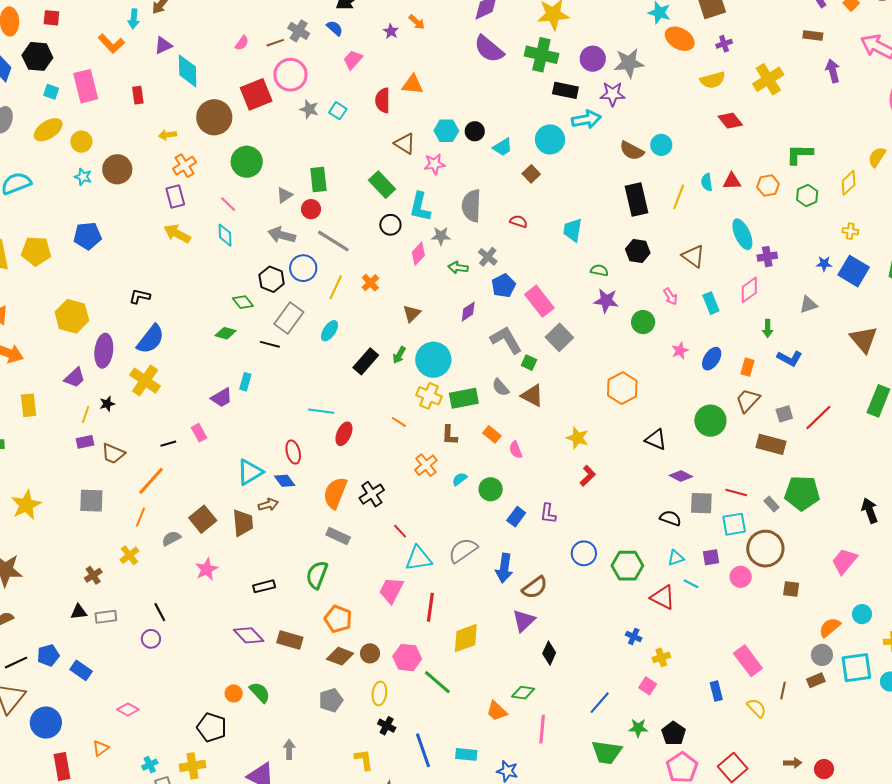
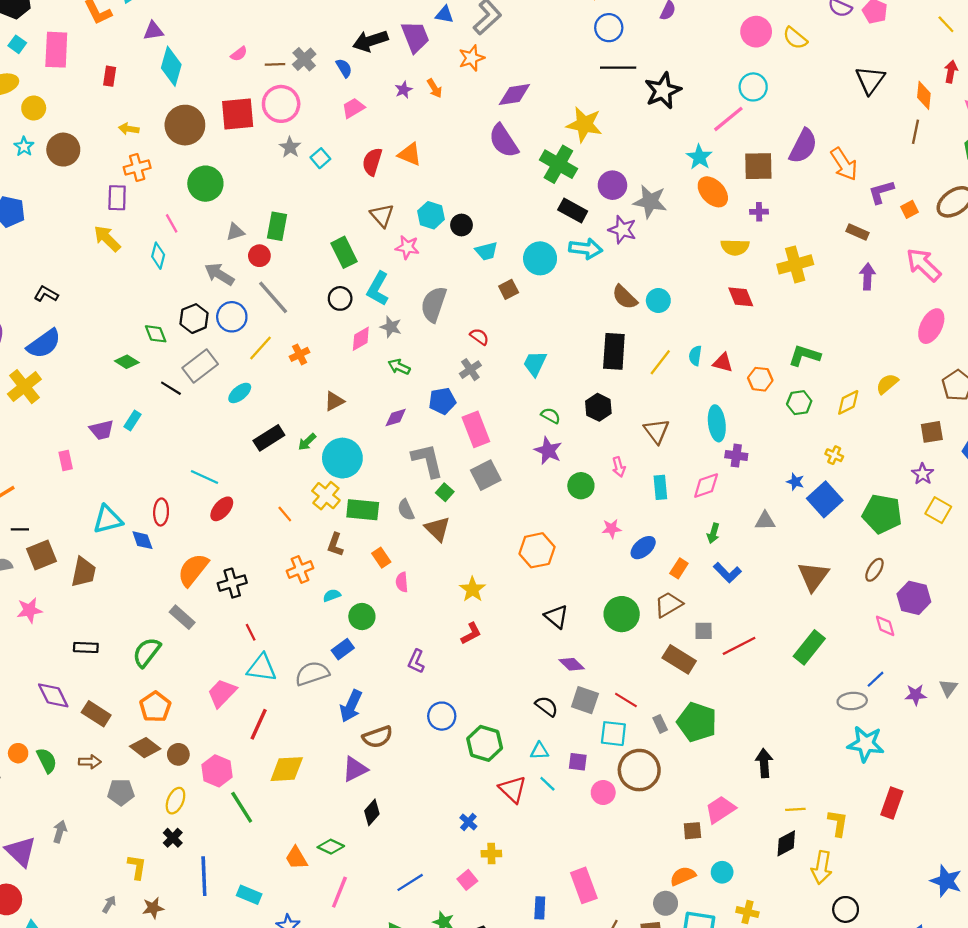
gray cross: (488, 257) -> (470, 370), moved
black line: (168, 444) -> (20, 529), moved
brown arrow: (268, 505) -> (90, 762), moved
blue rectangle: (516, 517) -> (343, 649), moved
brown square: (791, 589) -> (692, 831), moved, turned -30

